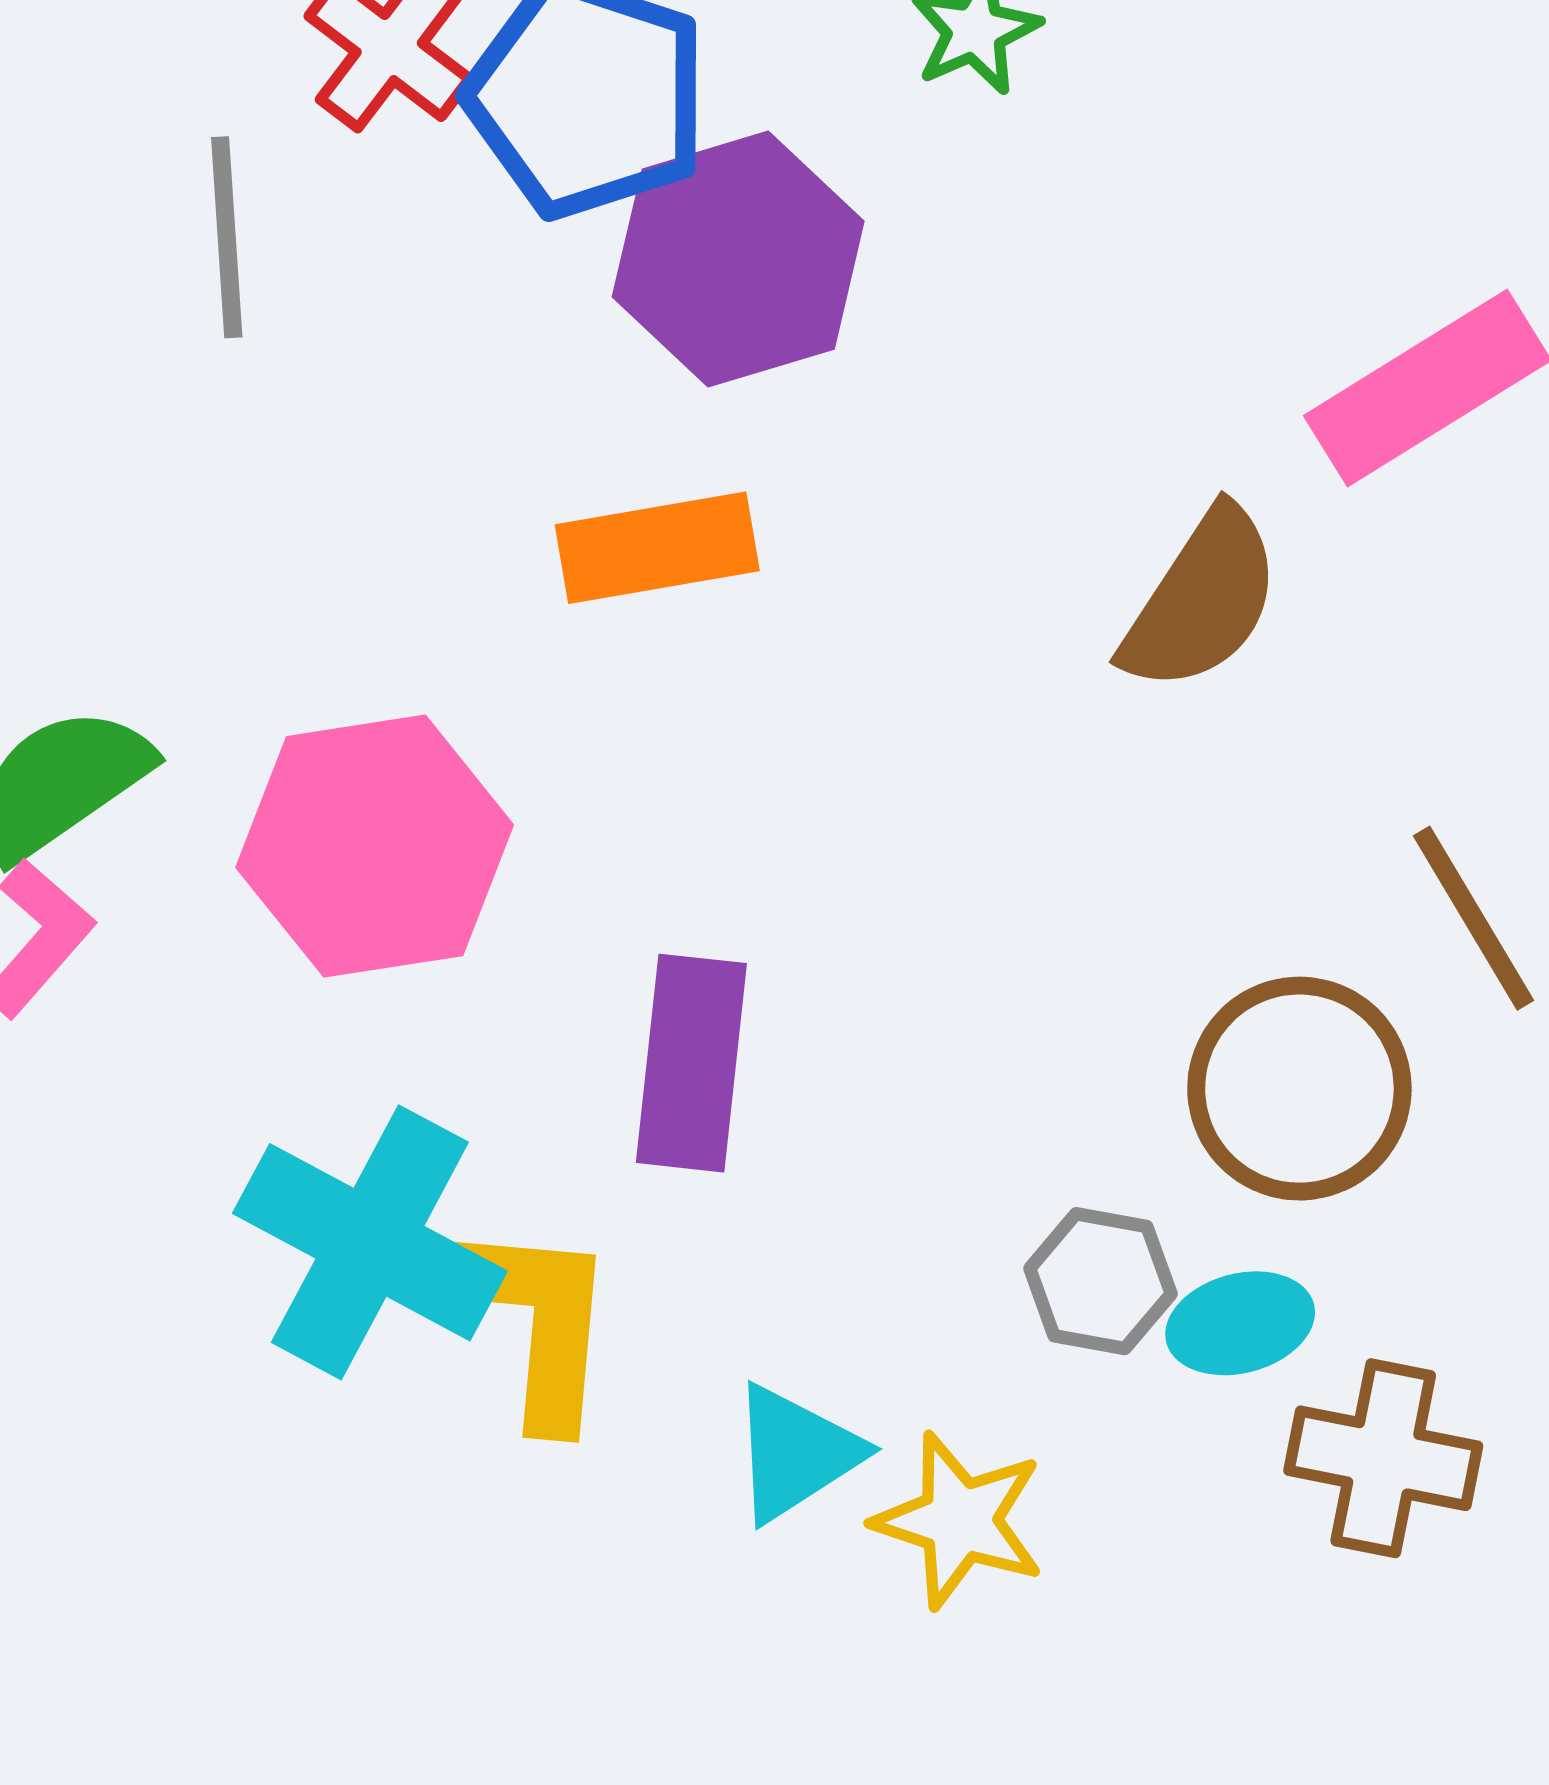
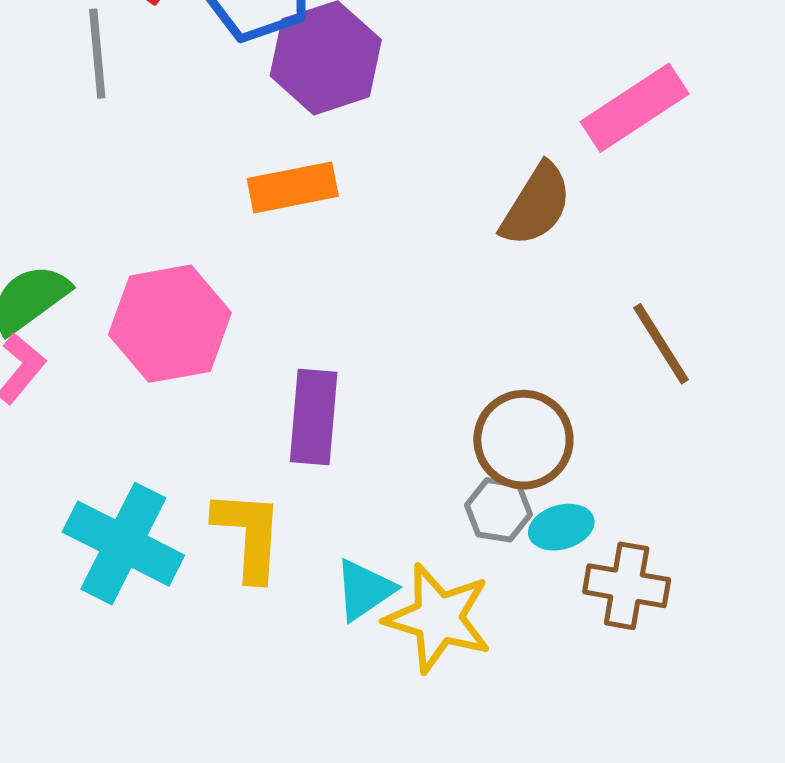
brown circle: (1299, 1089) -> (523, 440), moved
cyan cross: (370, 1242) -> (123, 544), moved
yellow star: (960, 1520) -> (438, 618), size x1.4

